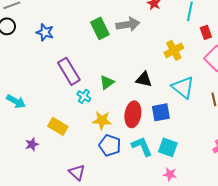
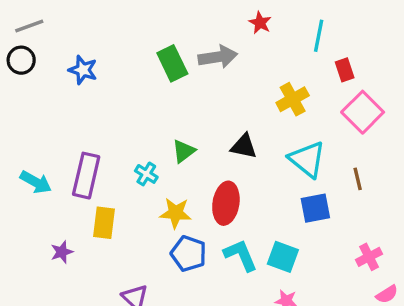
purple rectangle: (69, 71) -> (86, 176), moved, turned 44
blue square: (161, 112) -> (315, 208), moved
yellow rectangle: (58, 126) -> (104, 223), turned 66

